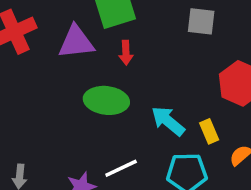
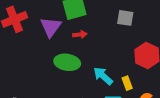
purple triangle: (76, 42) -> (51, 27), turned -50
red arrow: (126, 53) -> (80, 35), turned -96

